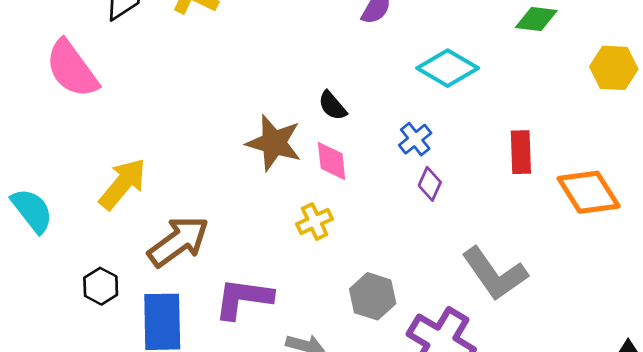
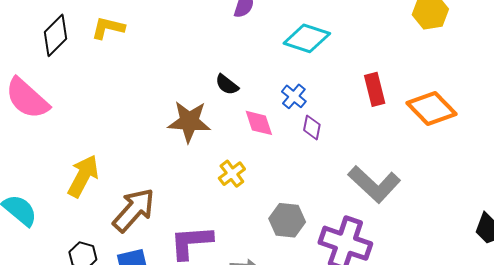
pink diamond: (332, 161) -> (259, 123), moved

